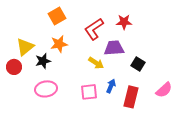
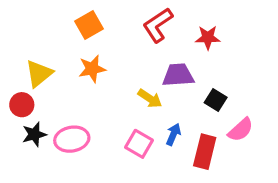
red star: (124, 22) -> (208, 38), moved
red L-shape: (94, 29) -> (158, 25), moved
black star: (43, 61) -> (34, 134), moved
pink semicircle: (164, 90) -> (241, 130), moved
pink square: (89, 92) -> (139, 144), turned 36

